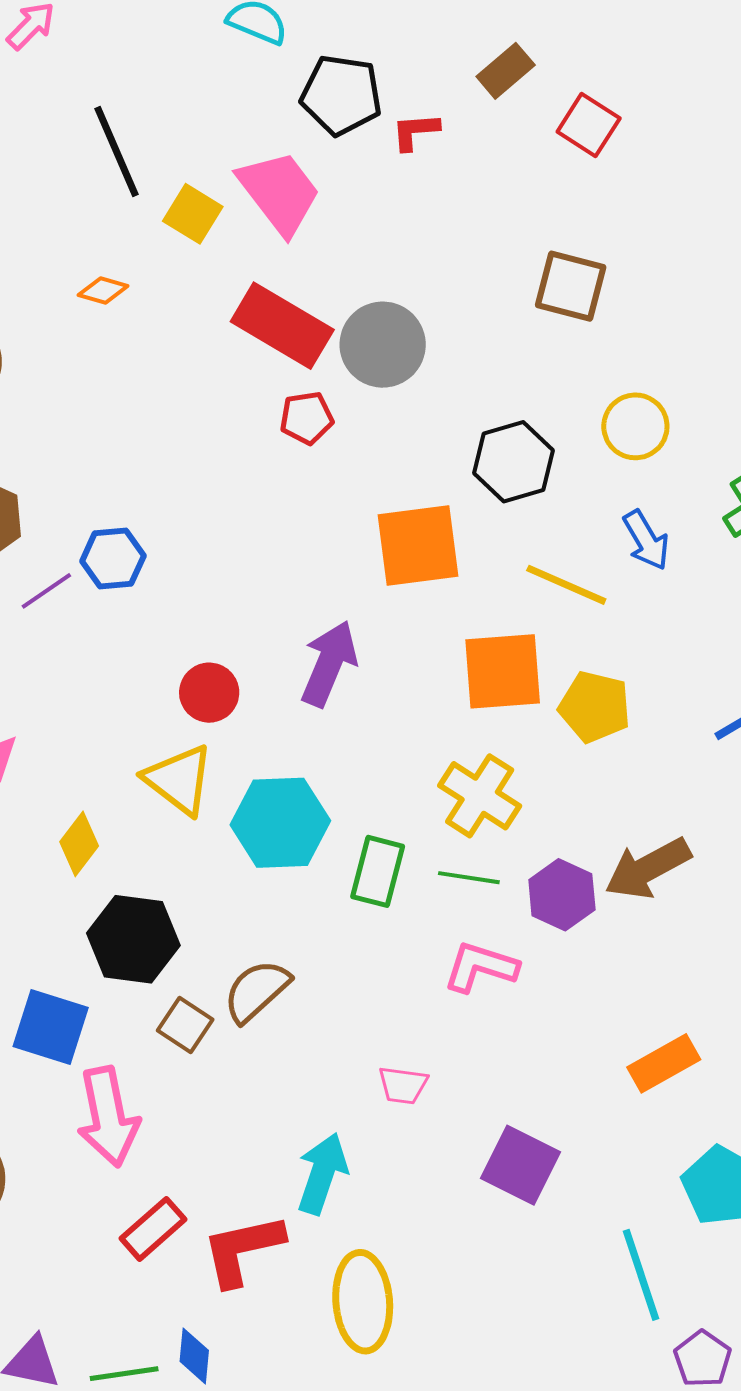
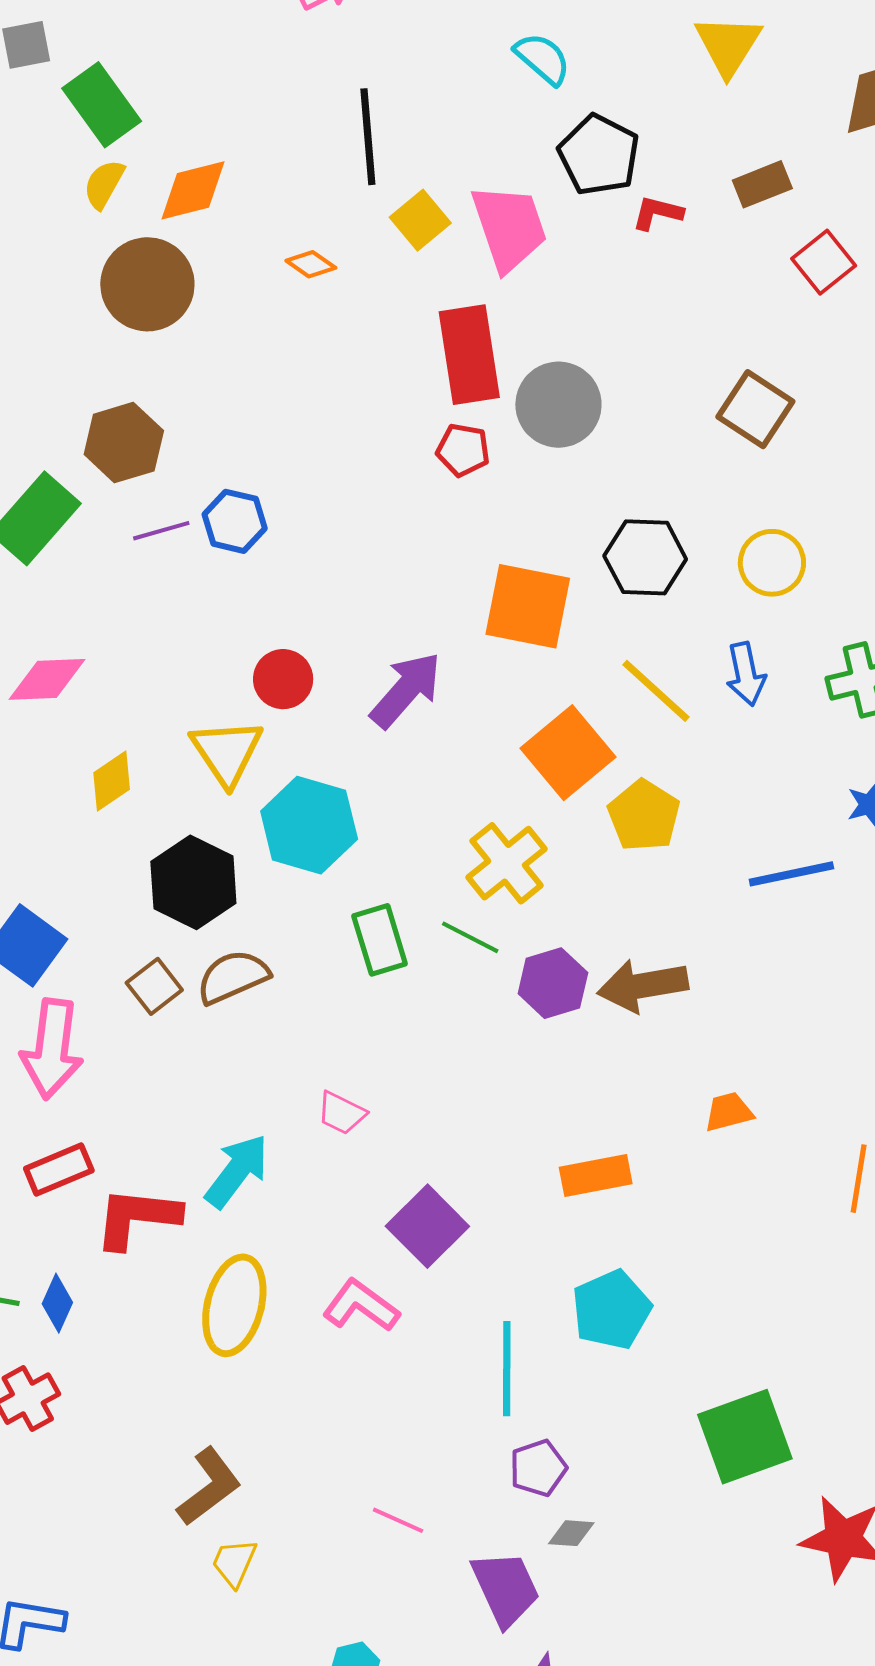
red rectangle: (282, 326) -> (469, 355), turned 32
orange square: (503, 671) -> (568, 753), turned 36
green rectangle: (378, 871) -> (380, 940), moved, turned -50
black hexagon: (133, 939) -> (193, 882), moved
pink L-shape: (481, 967) -> (361, 1306), moved

